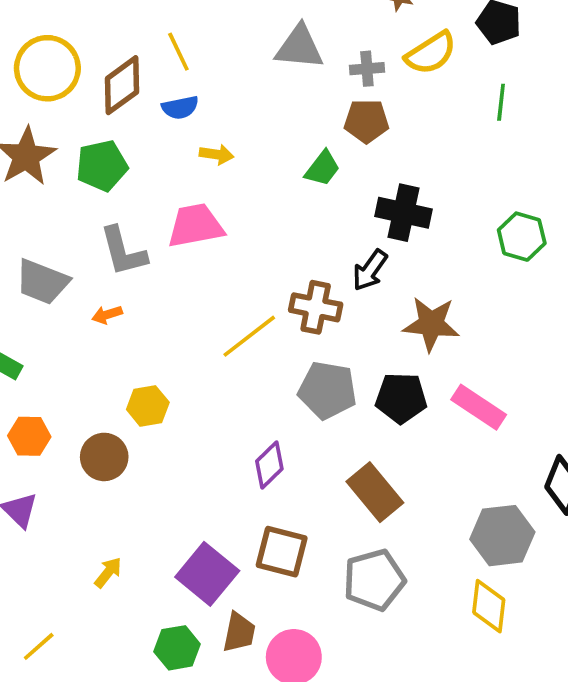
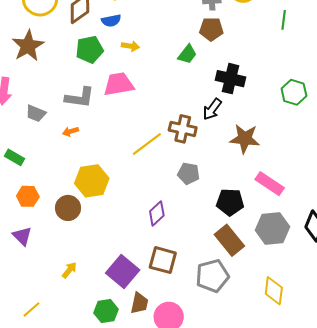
green pentagon: (102, 166) -> (90, 50), moved
gray L-shape: (123, 251) -> (80, 98), turned -68
gray trapezoid: (42, 282) -> (36, 113), size x0.7
gray pentagon: (327, 390) -> (188, 174), size x0.7
black pentagon: (401, 398) -> (230, 202), moved
yellow hexagon: (148, 406) -> (92, 181), size x1.5
brown rectangle: (375, 492) -> (229, 240), moved
gray hexagon: (502, 536) -> (273, 229), moved

